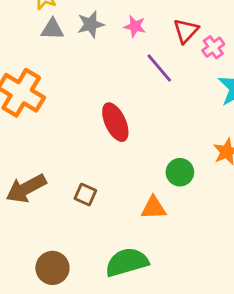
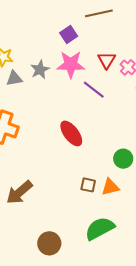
pink star: (135, 26) -> (71, 64), size x1.8
brown square: (85, 195) -> (88, 185), moved

